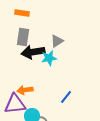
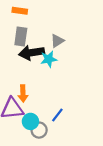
orange arrow: (25, 90) -> (23, 93), turned -84
blue line: (66, 97) -> (57, 115), moved

